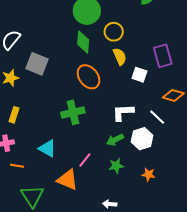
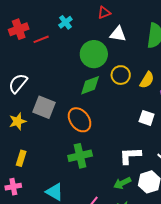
green diamond: (83, 42) -> (90, 85), turned 65
yellow semicircle: (120, 57) -> (147, 80), moved, turned 54
orange ellipse: (89, 77) -> (80, 120), moved

